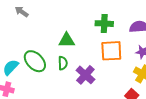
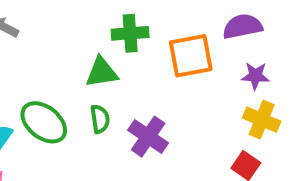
green cross: (104, 24) -> (130, 33), moved
orange square: (111, 51) -> (191, 56), moved

